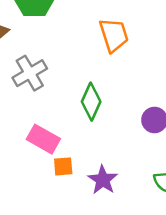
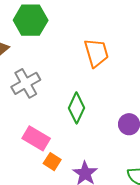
orange square: (63, 166) -> (52, 162), turned 36

